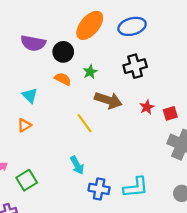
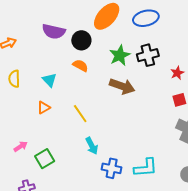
green star: (90, 72) -> (120, 55), moved, size x1.5
red star: (147, 107) -> (177, 73), moved
yellow line: (85, 123) -> (80, 114), moved

